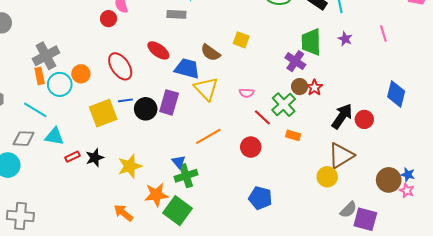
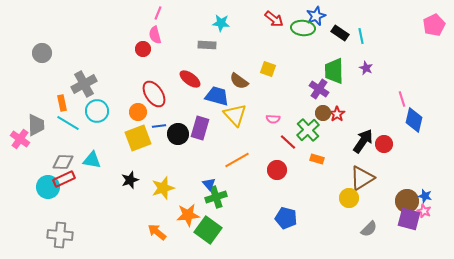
pink line: (383, 33) -> (402, 99), moved
orange circle: (81, 74) -> (138, 112), moved
orange rectangle: (40, 76) -> (62, 103), moved
cyan line: (35, 110) -> (68, 123), moved
red rectangle: (72, 157) -> (64, 179), moved, size x1.5
purple square: (365, 219) -> (409, 219), moved

